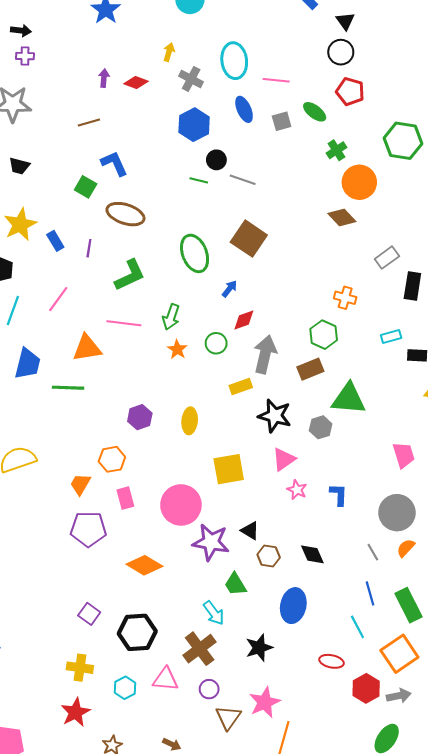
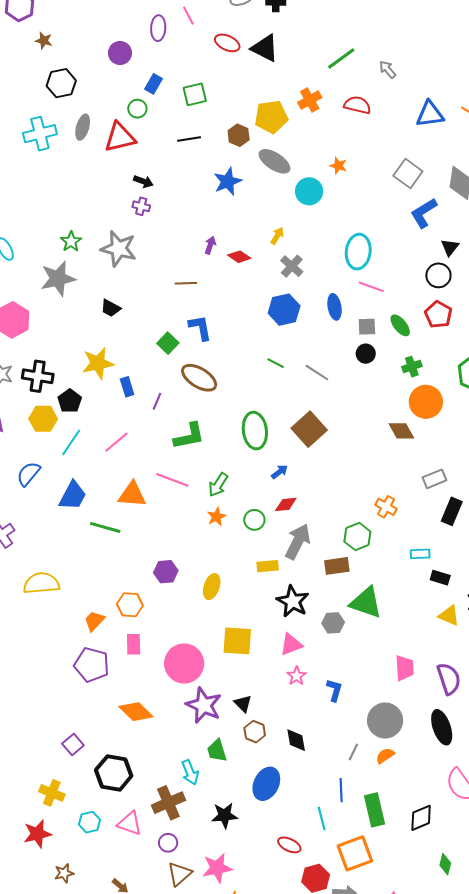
cyan ellipse: (234, 61) -> (358, 252), moved
black circle: (216, 160) -> (366, 354), moved
gray line: (373, 552) -> (353, 752), turned 42

